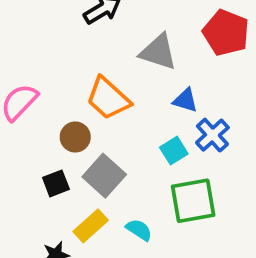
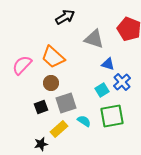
orange trapezoid: (108, 98) -> (53, 57), moved
gray square: (104, 176) -> (66, 103), turned 30
cyan semicircle: (139, 230) -> (84, 121), moved

